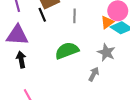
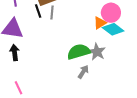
gray line: (75, 16) -> (52, 12), moved
green semicircle: (67, 51) -> (79, 52), moved

